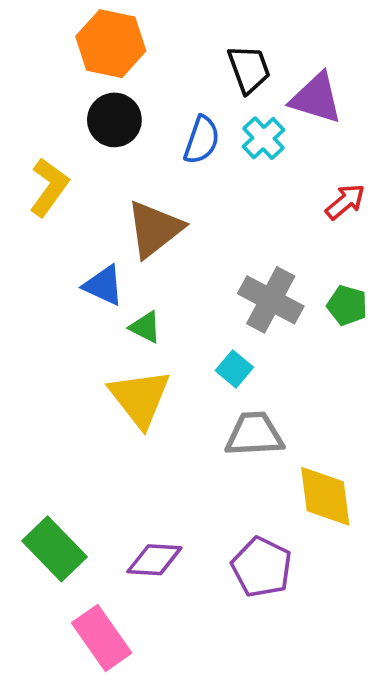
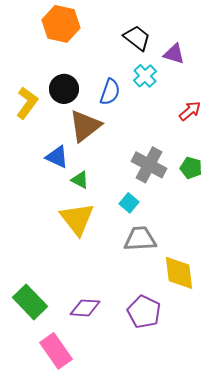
black trapezoid: (249, 69) -> (137, 38), turned -32
purple triangle: (316, 98) -> (174, 54), size x0.7
black circle: (114, 120) -> (64, 89), moved
blue semicircle: (202, 140) -> (110, 92), moved

